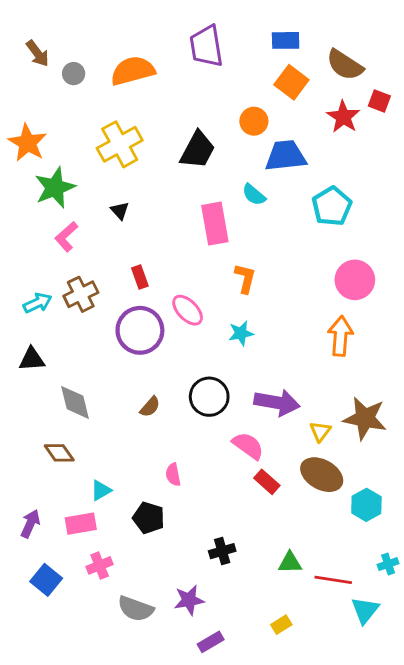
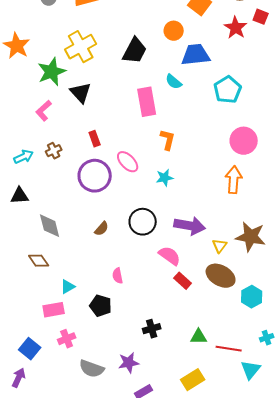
green star: (55, 188) -> (52, 72), moved
black triangle: (120, 211) -> (81, 93), size x1.6
brown cross: (81, 294) -> (54, 151), size x0.7
purple arrow: (30, 524) -> (19, 378), moved
yellow rectangle: (281, 625) -> (193, 380), size x1.6

